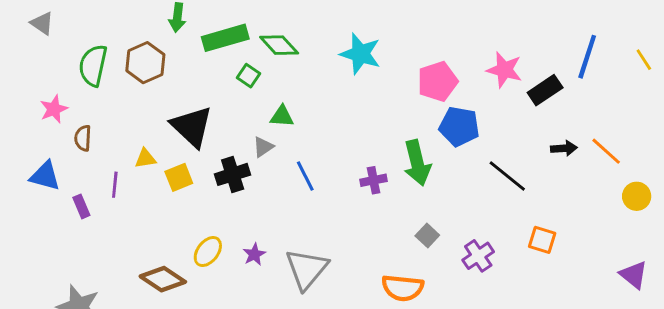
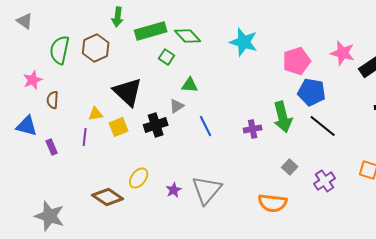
black line: (507, 176) -> (323, 126), moved
purple line: (115, 185) -> (85, 137), moved
purple star: (254, 254) -> (174, 190), moved

